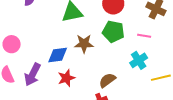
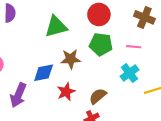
red star: (66, 78) -> (66, 92), moved

